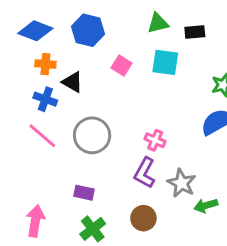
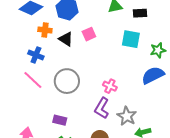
cyan square: (165, 62) -> (131, 39), moved
orange cross: (45, 64) -> (45, 30), moved
pink square: (121, 66) -> (89, 34), turned 32
black triangle: (72, 82) -> (66, 39), moved

